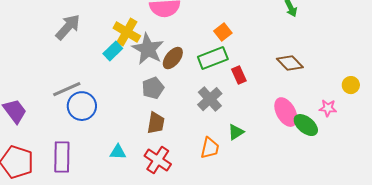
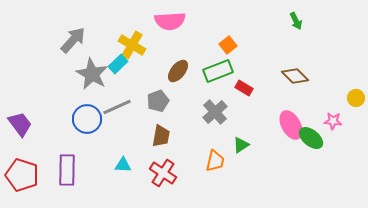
gray star: (148, 49) -> (92, 74), moved
red rectangle: (239, 75) -> (244, 88), turned -36
gray line: (67, 89) -> (117, 107), moved

